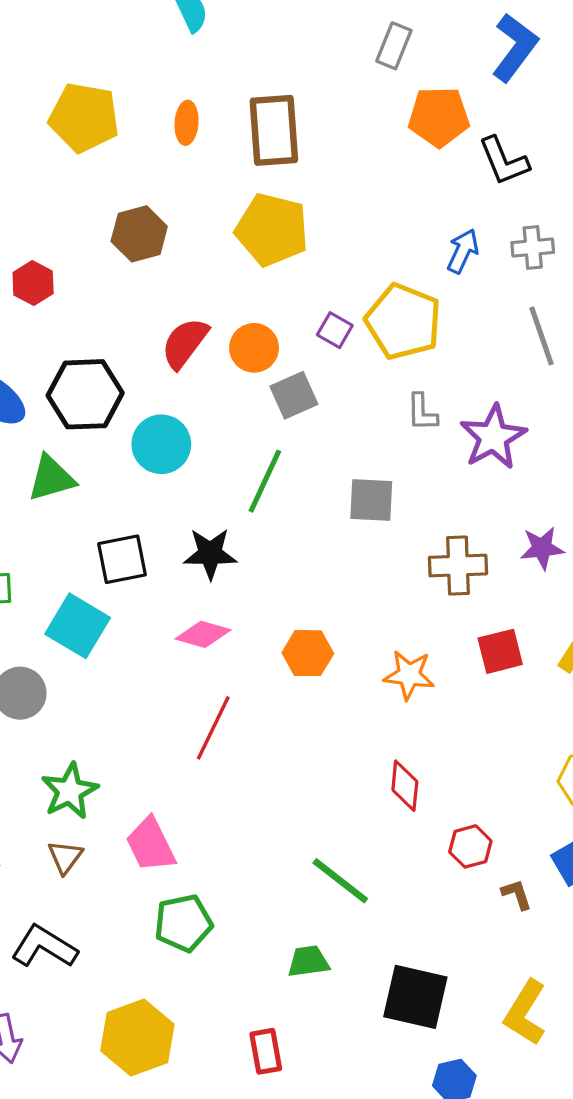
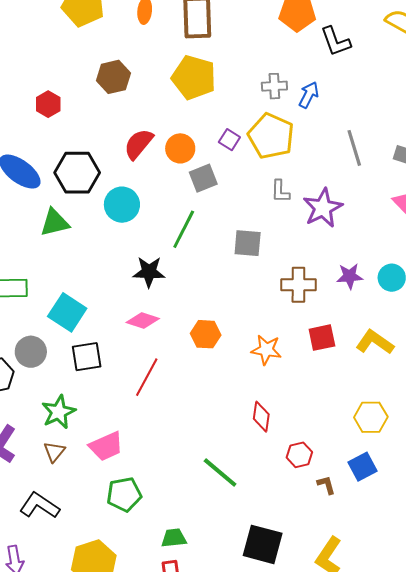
gray cross: (533, 247) -> (274, 86), moved
black square: (122, 559) -> (87, 357), moved
pink trapezoid: (151, 845) -> (106, 446), turned -90
green trapezoid: (308, 961) -> (174, 538), moved

